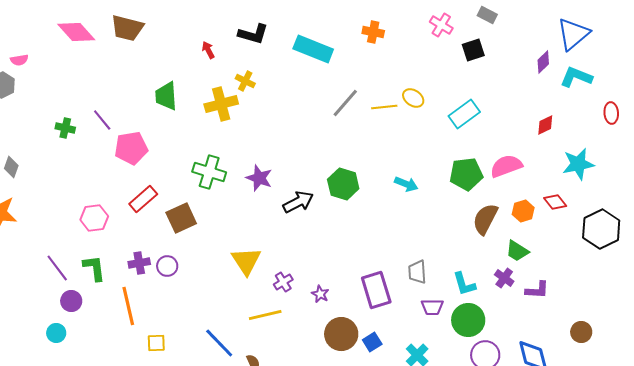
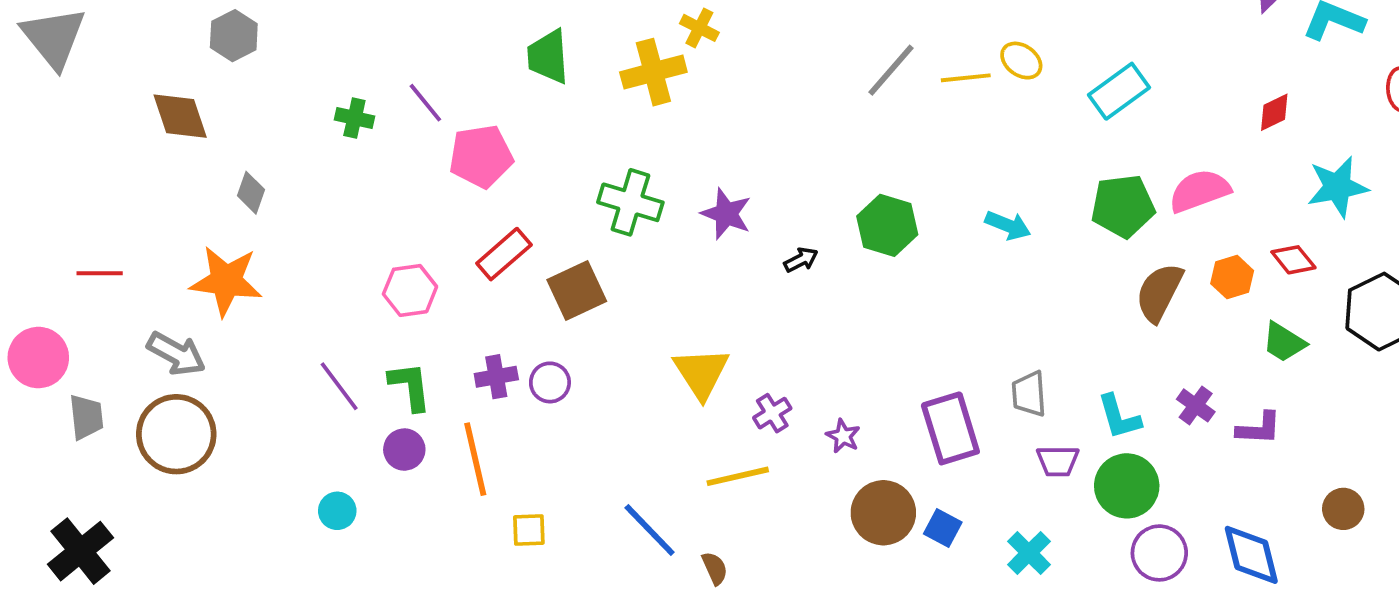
black arrow: (298, 202) -> (801, 260), size x0.6
green trapezoid: (517, 251) -> (1284, 342), moved
purple circle: (71, 301) -> (404, 450), moved
blue square: (372, 342) -> (943, 528), turned -30

